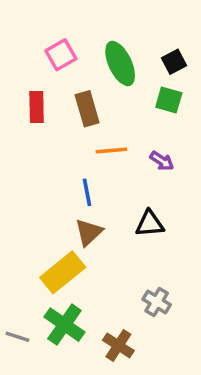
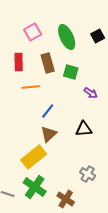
green square: (169, 100) -> (71, 72), moved
orange line: (111, 151) -> (31, 87), moved
blue line: (87, 192) -> (48, 111), turned 49

